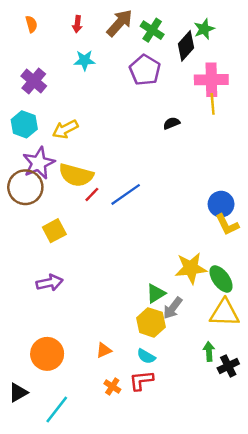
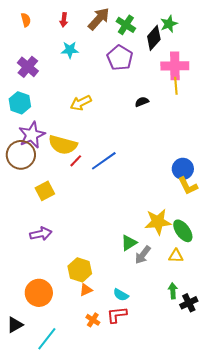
yellow arrow: (65, 129) -> (81, 103), moved
yellow triangle: (225, 313) -> (176, 256), moved, size x0.6
yellow hexagon: (151, 322) -> (80, 270), moved

